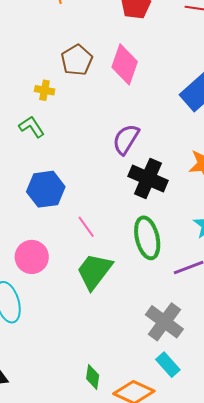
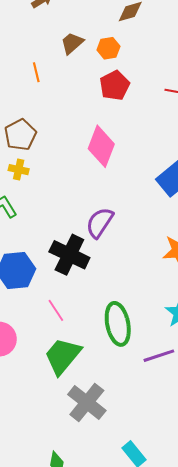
brown pentagon: (77, 60) -> (20, 135), moved
black cross: (148, 178) -> (69, 255), moved
gray cross: (164, 322) -> (87, 402), moved

